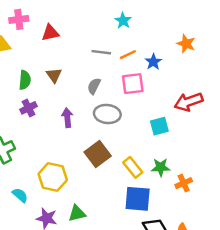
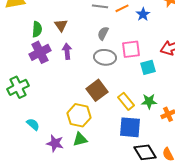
pink square: (133, 84) -> (131, 49), moved
gray semicircle: (94, 86) -> (103, 33), moved
purple cross: (28, 108) -> (40, 52), size x1.5
purple arrow: (67, 118) -> (67, 51), moved
yellow hexagon: (53, 177) -> (79, 115), moved

